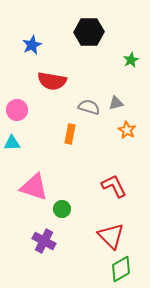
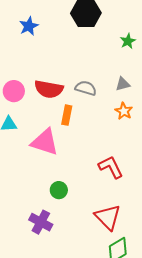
red semicircle: (52, 81) -> (49, 89), moved
gray triangle: (116, 103) -> (123, 84), moved
pink triangle: (34, 187) -> (45, 142), moved

